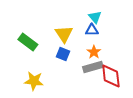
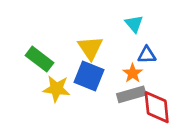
blue triangle: (92, 30) -> (147, 55), moved
blue square: (63, 54) -> (89, 76), size x1.5
yellow star: (34, 81) -> (56, 89), moved

